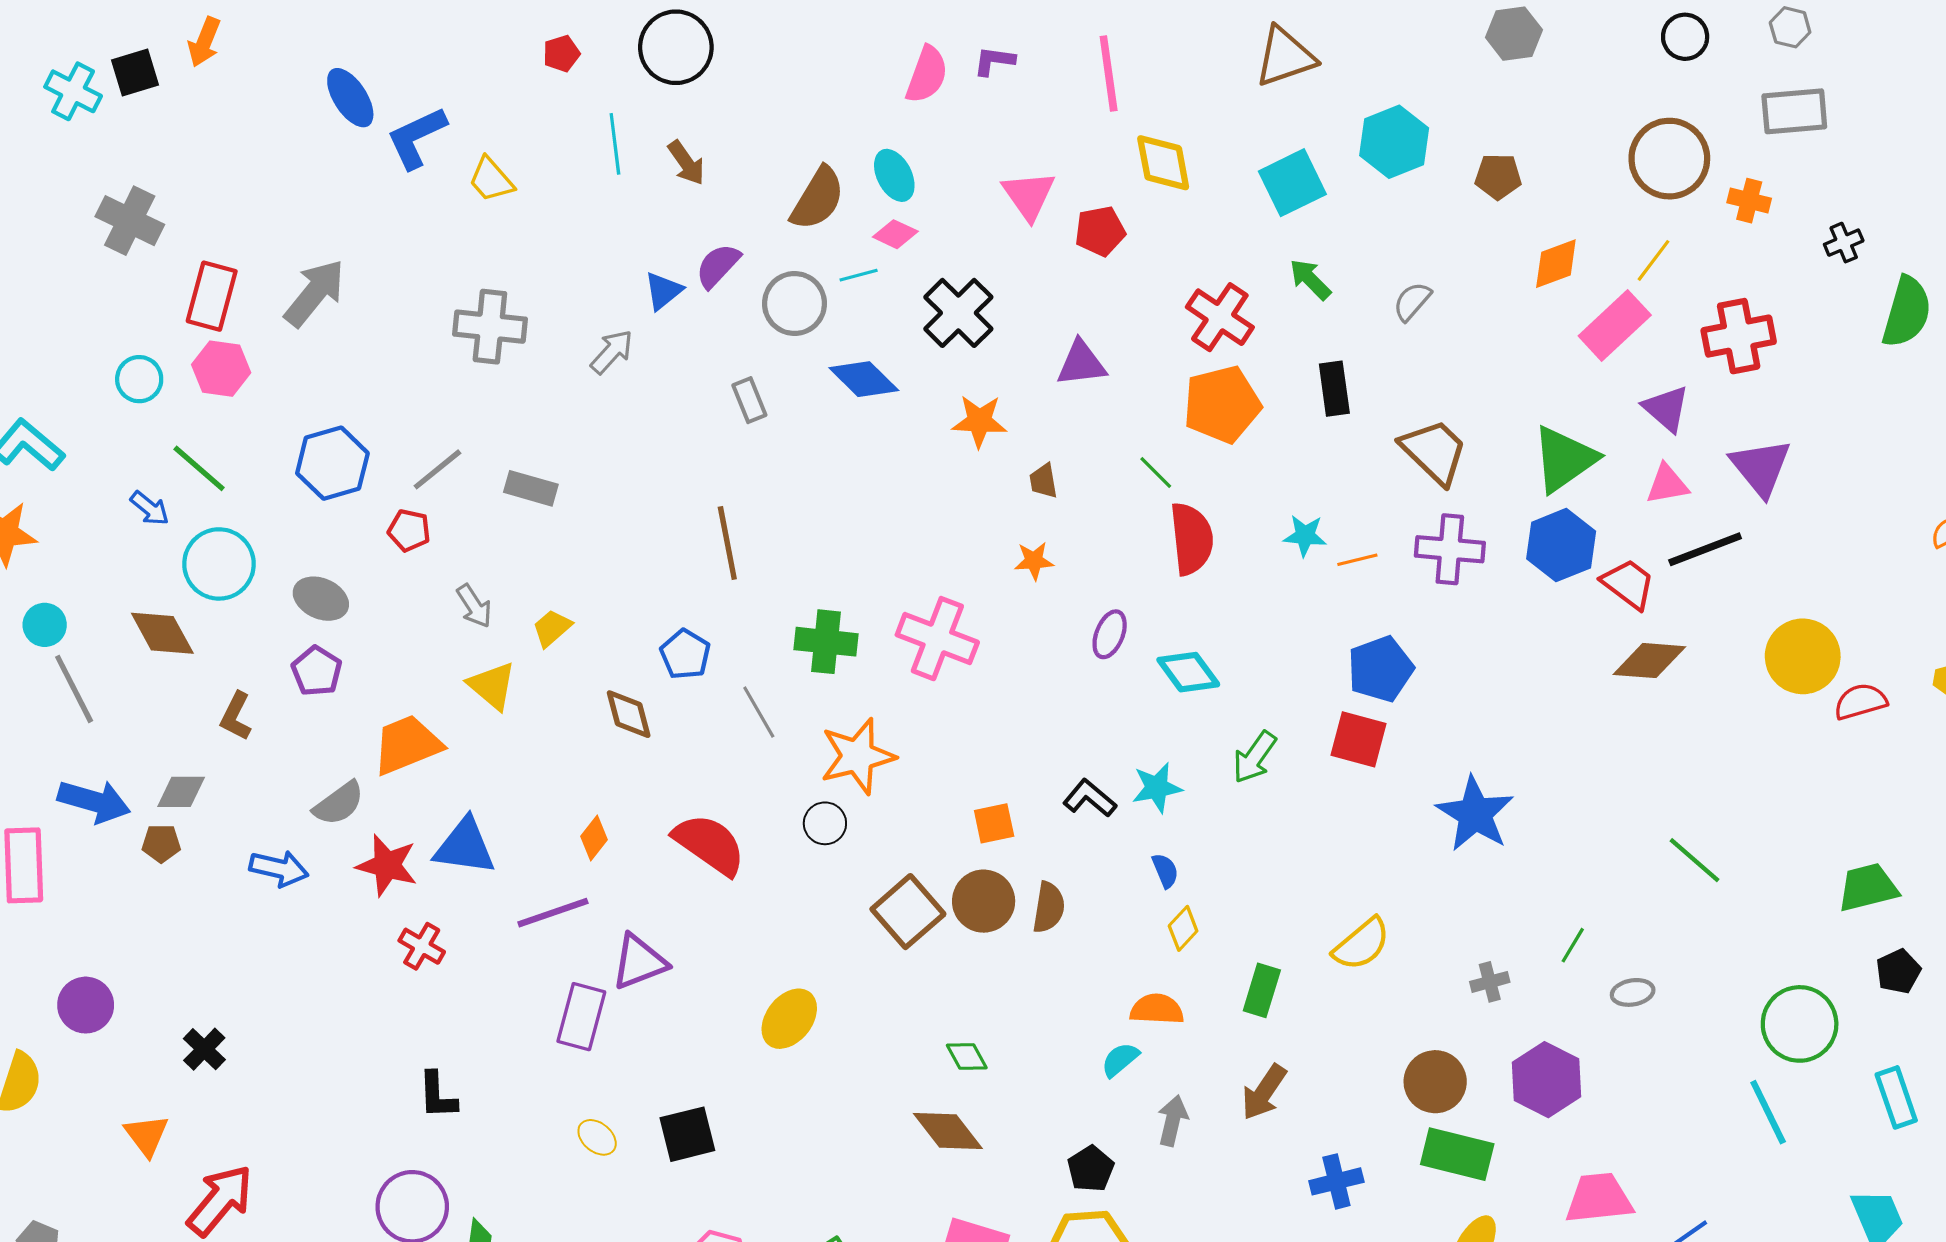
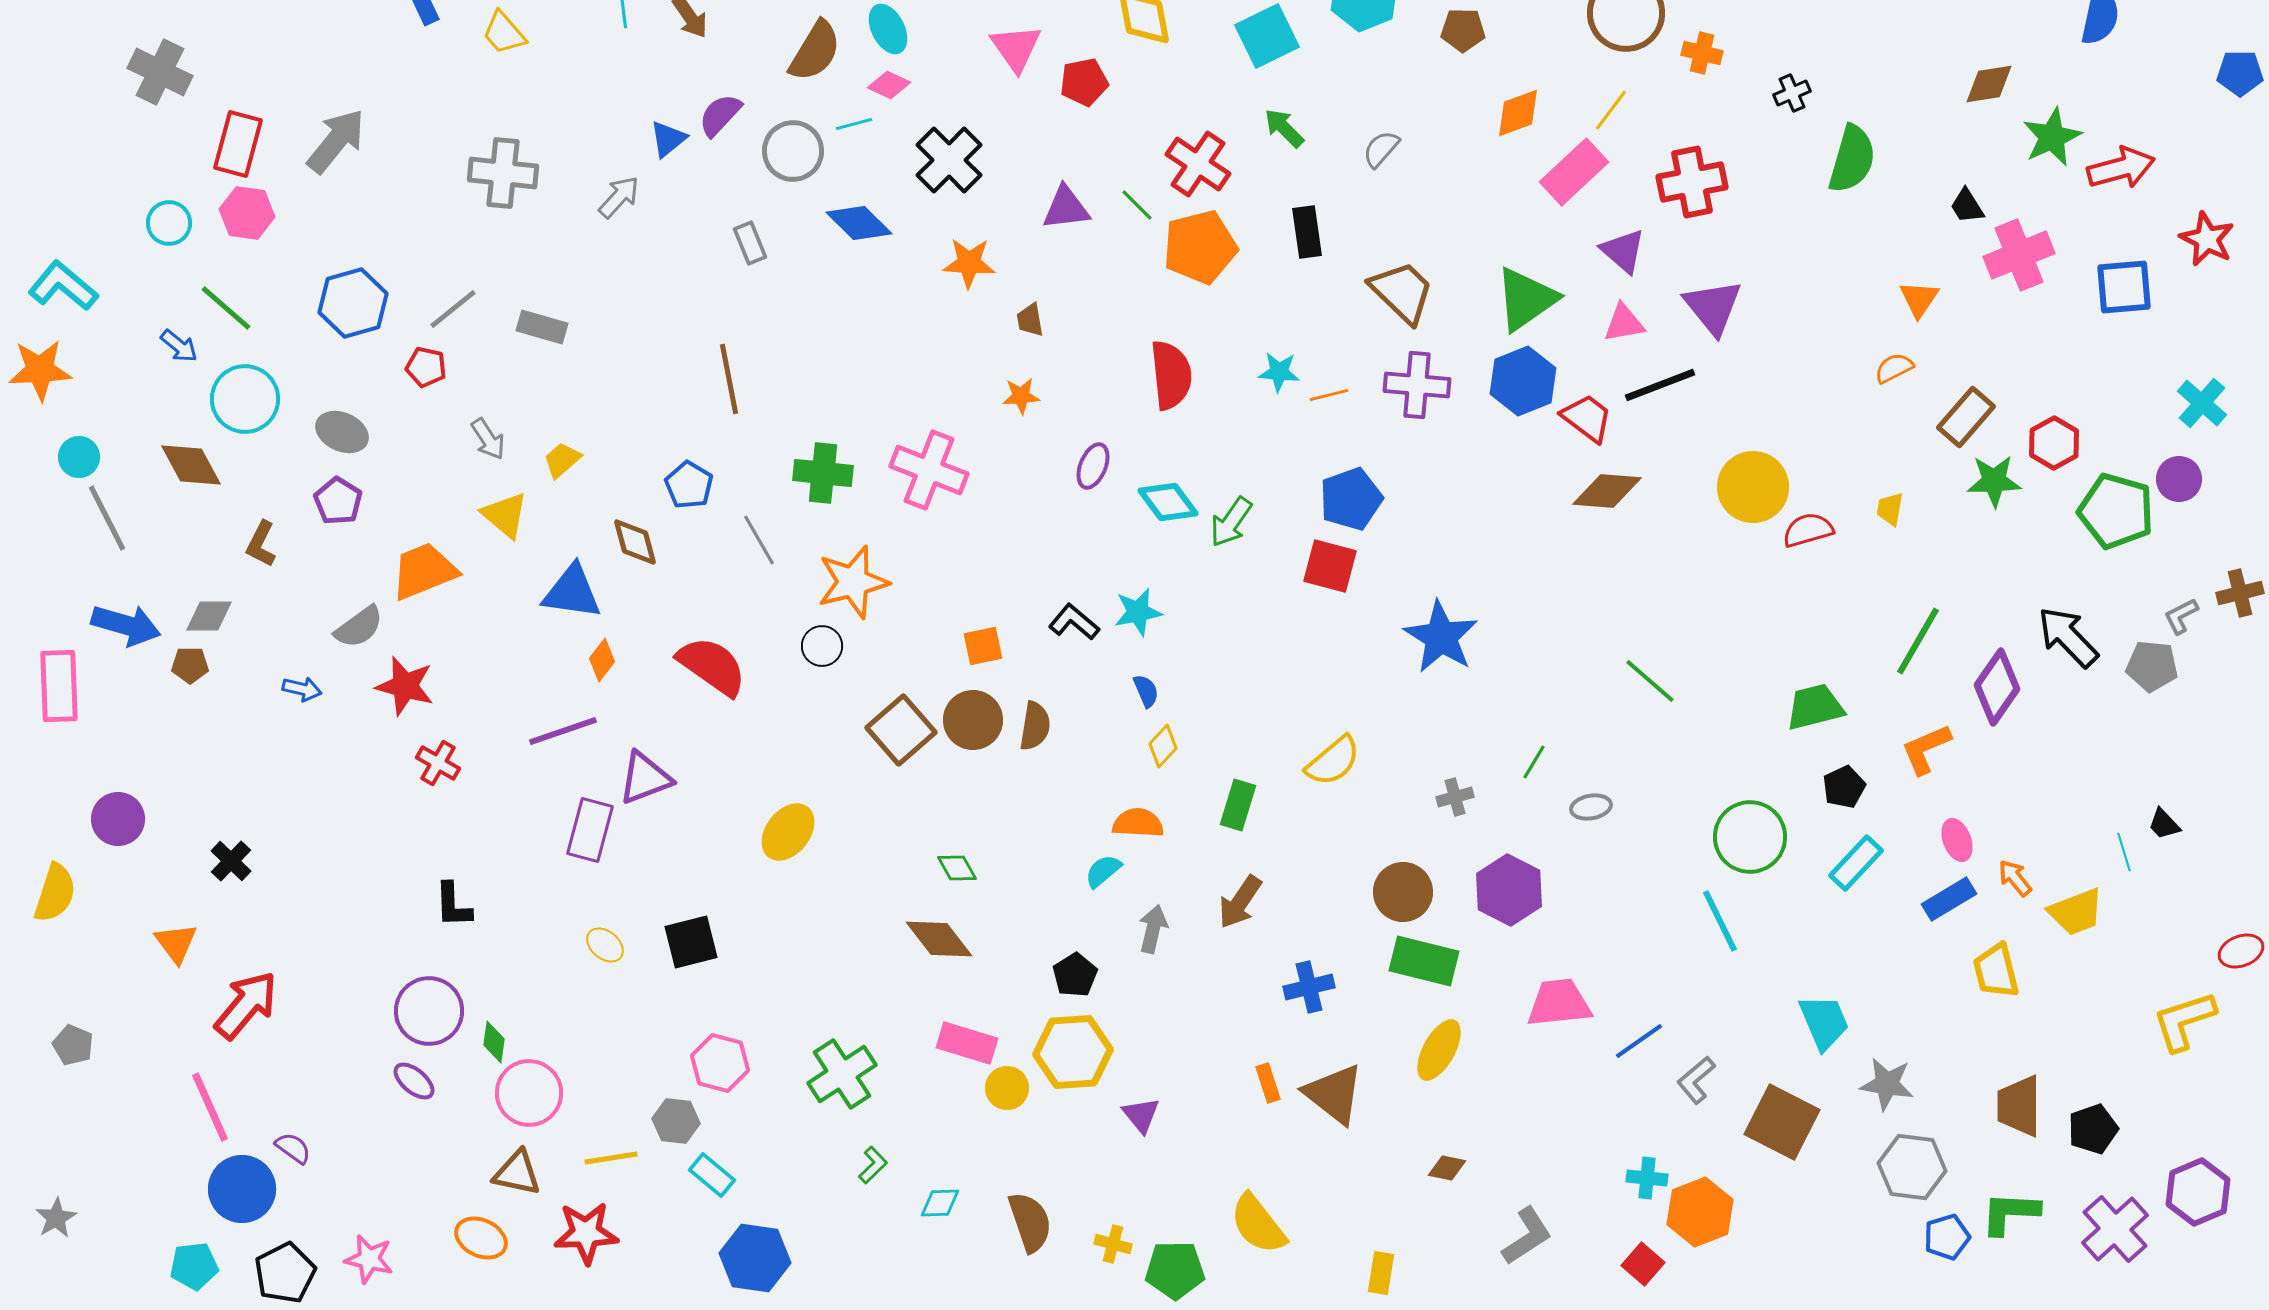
green line: (1156, 473) -> (1137, 205), moved
green arrow: (1255, 757) -> (1231, 522), moved
blue triangle: (465, 846) -> (572, 592), moved
blue arrow: (279, 869) -> (302, 689), size x0.7
cyan rectangle: (1896, 1097) -> (1856, 863), moved, turned 62

